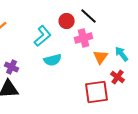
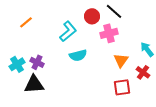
orange triangle: (101, 57) -> (121, 60), moved
red square: (97, 92) -> (122, 87), size x0.7

